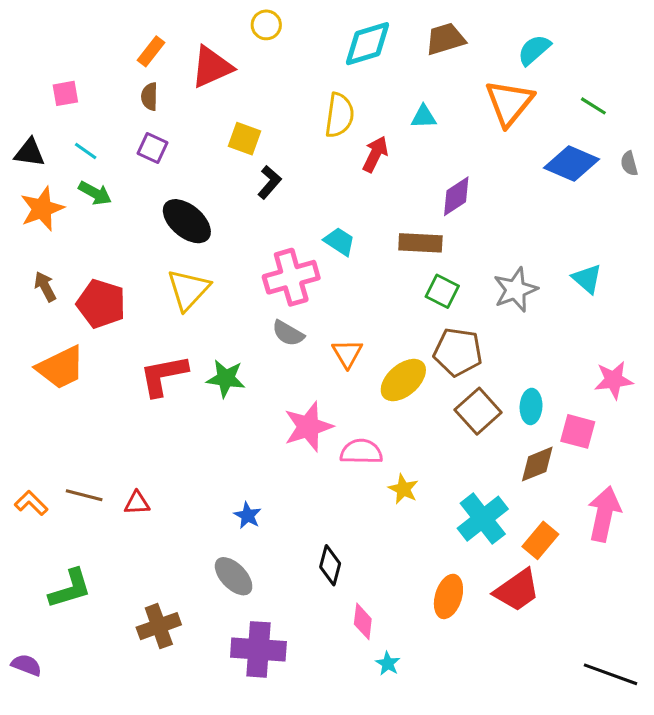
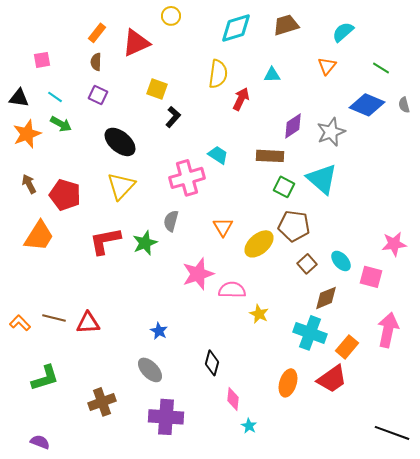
orange triangle: (509, 103) -> (327, 66), size x0.6
cyan triangle: (587, 279) -> (322, 179), moved, size x1.6
gray star: (515, 290) -> (331, 132), moved
gray semicircle: (288, 333) -> (171, 221), moved, turned 75
orange trapezoid: (61, 368) -> (39, 236), turned -32
green star: (226, 378) -> (145, 243), turned -30
cyan ellipse: (531, 406) -> (341, 261), turned -45
brown square: (478, 411) -> (307, 264), size x0.7
brown diamond: (537, 464) -> (326, 298), moved
red triangle: (137, 503) -> (88, 323), size x1.4
cyan cross: (483, 519) -> (310, 333), turned -32
purple semicircle: (26, 665) -> (40, 442), moved

